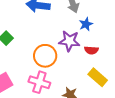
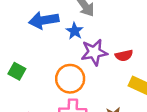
blue star: (86, 24) -> (75, 31), moved

